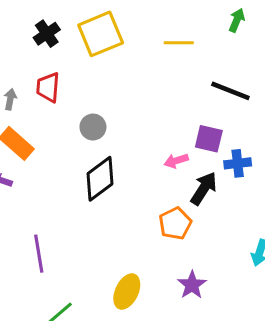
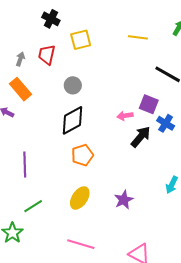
black cross: (47, 34) -> (51, 19), turned -36
yellow square: (101, 34) -> (81, 40), moved, size x0.7
blue cross: (238, 163) -> (166, 123), turned 30
orange pentagon: (175, 224) -> (82, 155), moved

